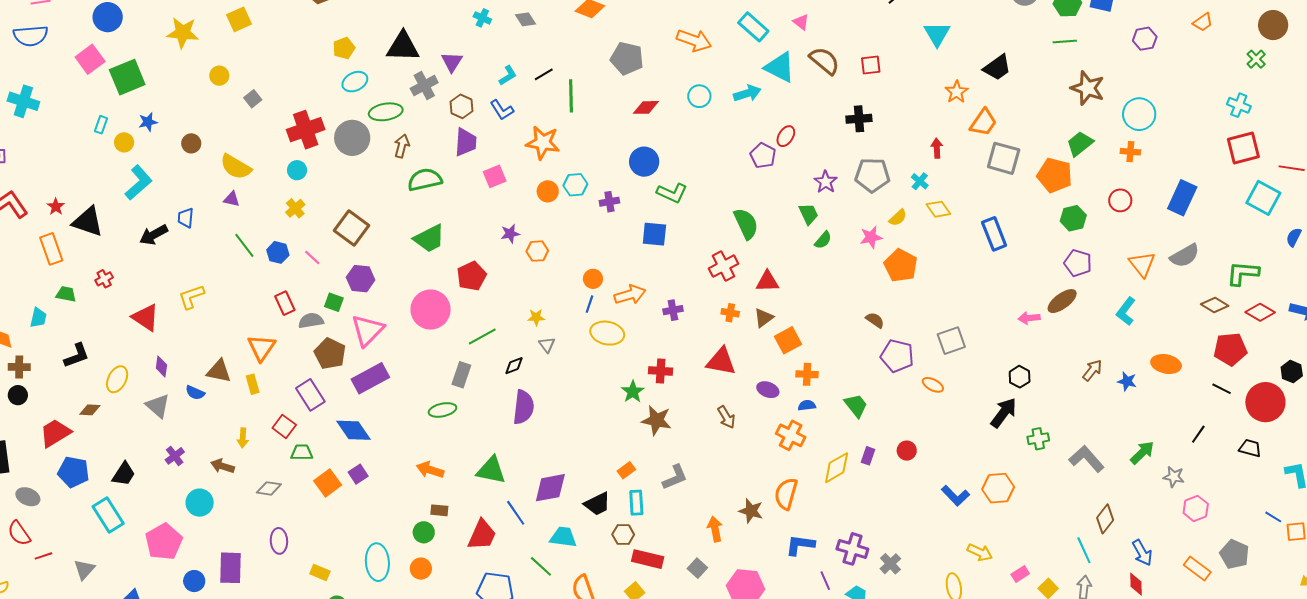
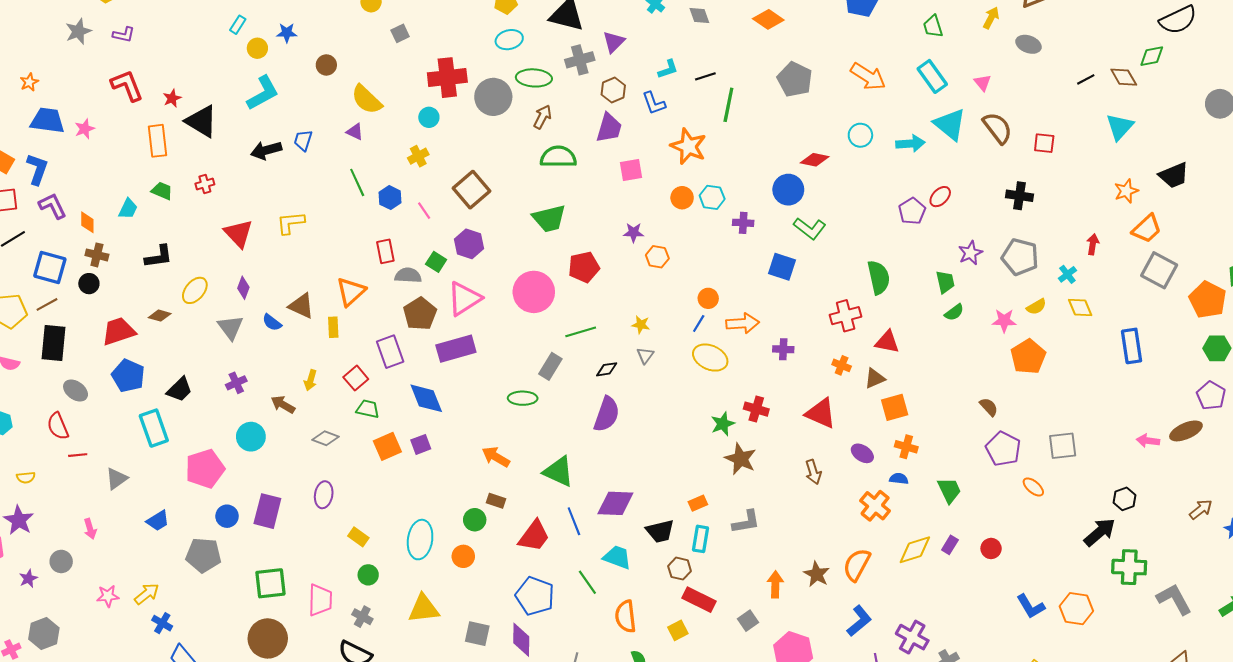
red diamond: (646, 107) -> (815, 160), moved
green cross: (1038, 439) -> (1129, 567), size x1.5
blue L-shape: (800, 545) -> (859, 621), turned 120

